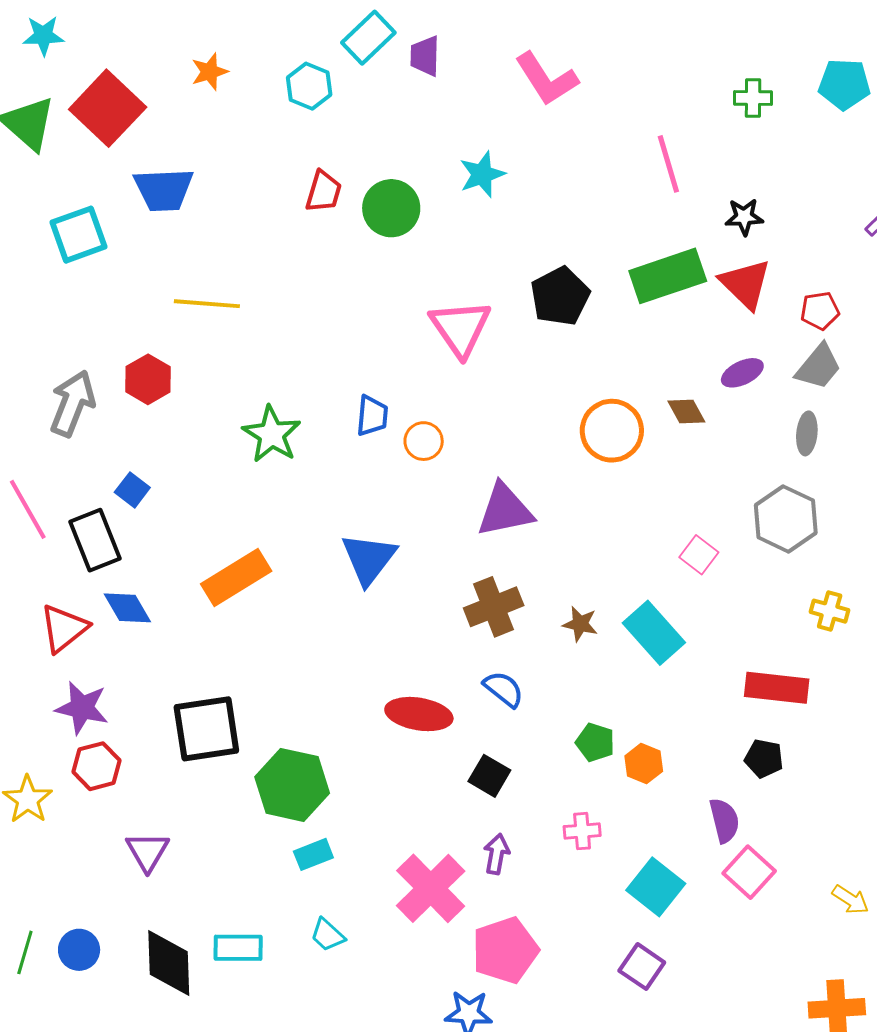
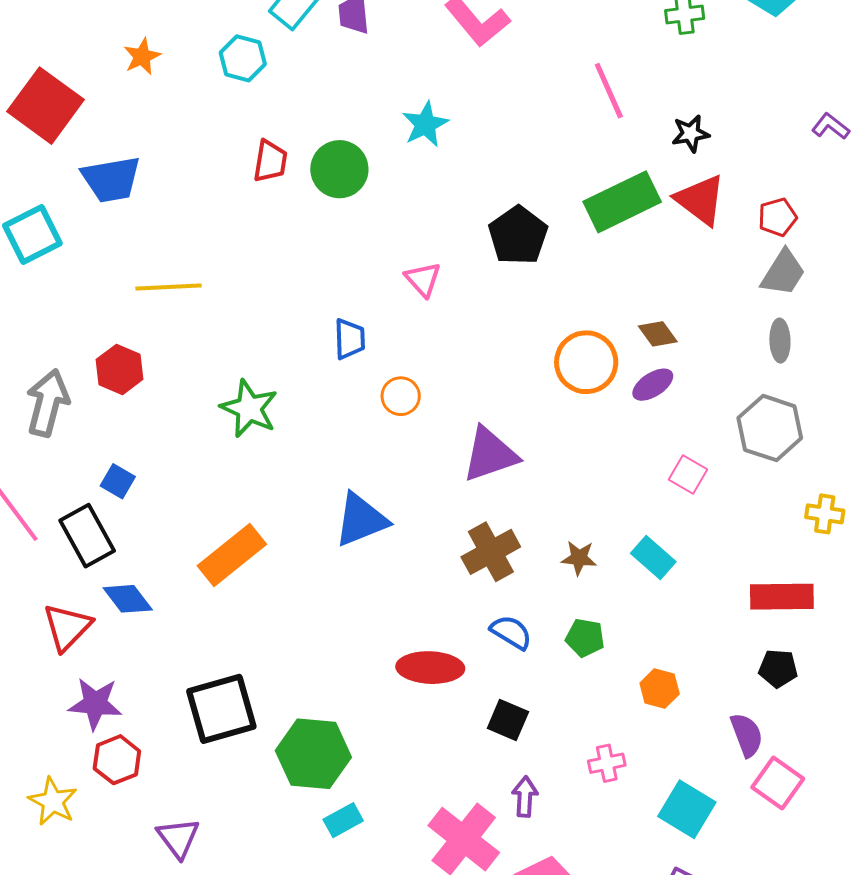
pink triangle: (460, 328) -> (423, 279), size x0.6
purple ellipse: (742, 373) -> (653, 385), moved
blue trapezoid: (372, 416) -> (350, 339), moved
blue triangle: (369, 559) -> (361, 520), turned 38
cyan rectangle: (654, 633) -> (653, 557), size x0.7
green pentagon: (595, 742) -> (585, 638), moved

